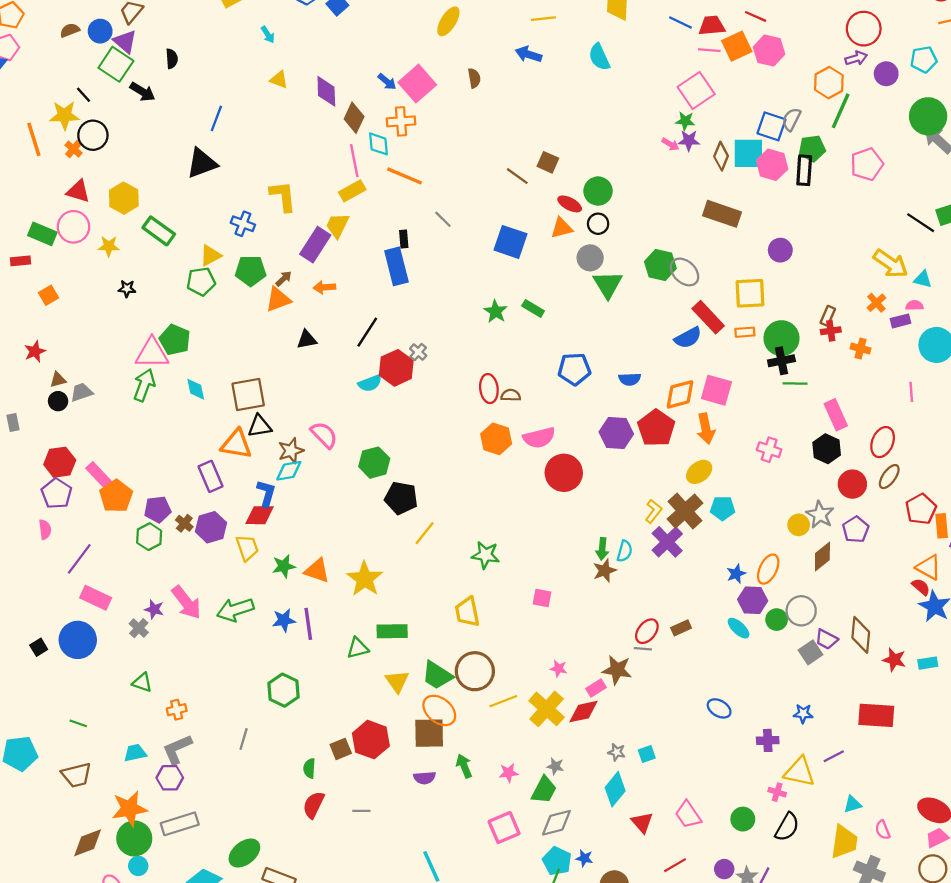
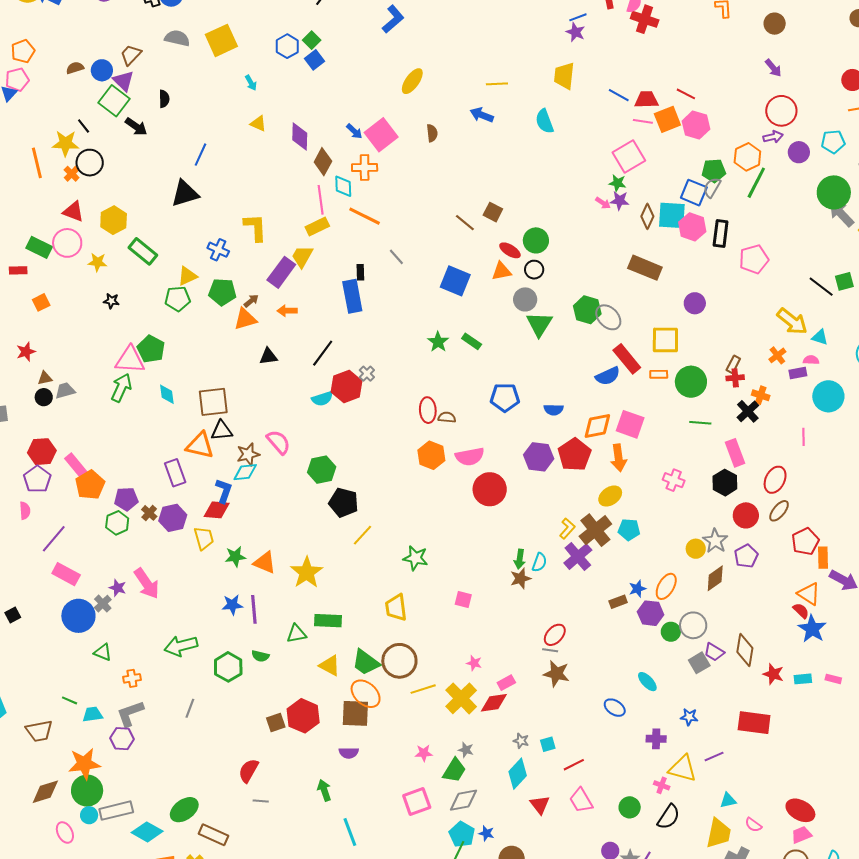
green pentagon: (812, 149) -> (714, 171), moved
pink pentagon: (867, 164) -> (754, 259), moved
black cross: (781, 361) -> (748, 411), moved, turned -35
green arrow: (235, 610) -> (181, 646), moved
brown rectangle: (681, 628) -> (618, 602), moved
cyan ellipse: (739, 628) -> (647, 682), moved
blue circle: (78, 640) -> (78, 616), moved
brown star: (617, 670) -> (556, 674), moved
yellow triangle: (397, 681) -> (330, 665), turned -30
green line: (78, 723) -> (70, 700), moved
green arrow: (464, 766) -> (324, 790), moved
green semicircle: (309, 768) -> (260, 656), moved, turned -84
gray line: (361, 811) -> (261, 801), moved
gray rectangle: (180, 824) -> (116, 811), moved
pink semicircle: (883, 830) -> (753, 825), turned -36
red line: (675, 865) -> (574, 765), moved

